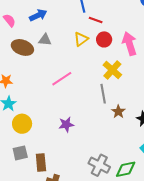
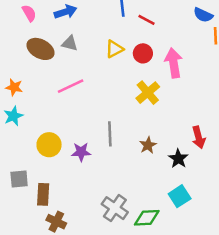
red line: (96, 20) -> (146, 20), moved
pink line: (62, 79) -> (71, 86), moved
gray line: (103, 94) -> (110, 134), moved
yellow circle: (22, 124) -> (49, 145), moved

